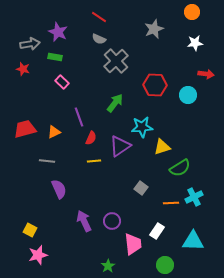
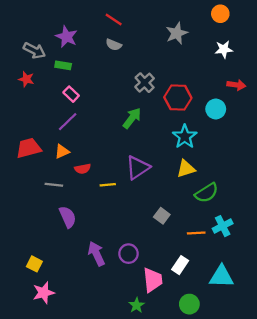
gray arrow: (30, 44) -> (34, 50), turned 36
gray cross: (116, 61) -> (145, 83), moved, size x0.7
purple line: (79, 117) -> (68, 122), moved, turned 66
cyan star: (142, 127) -> (185, 137), moved, turned -30
red semicircle: (91, 138) -> (83, 169), moved, turned 56
green star: (108, 266) -> (137, 305), moved

